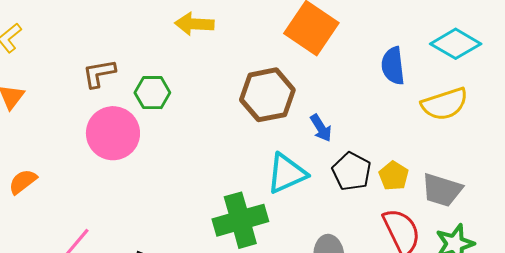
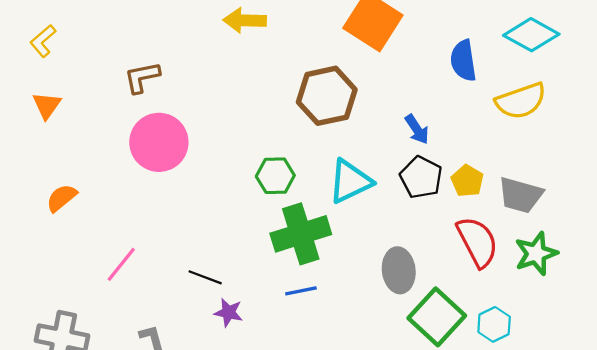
green hexagon: (152, 93) -> (275, 176), moved
blue arrow: (321, 128) -> (417, 129), moved

